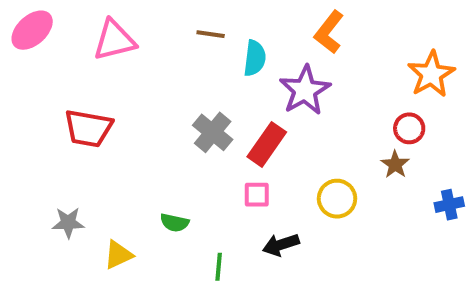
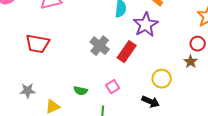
pink square: (257, 195) -> (113, 87), moved, turned -32
black arrow: (281, 245) -> (151, 102), moved, turned -138

